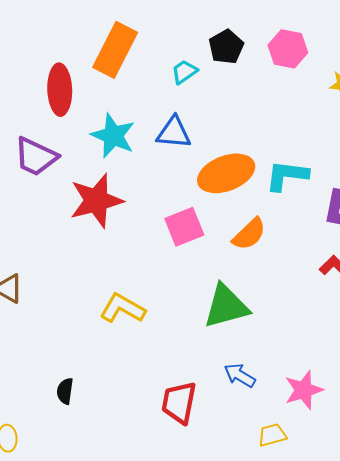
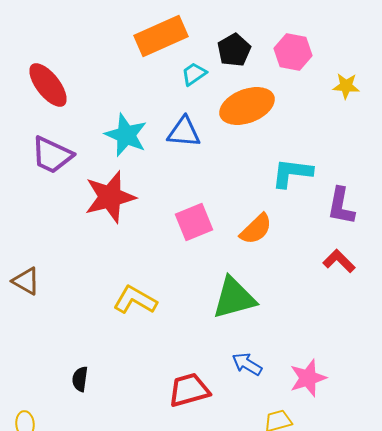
orange rectangle: (115, 50) -> (161, 36), moved, turned 39
red ellipse: (60, 90) -> (48, 85), moved, turned -36
orange ellipse: (226, 173) -> (247, 106), moved
red trapezoid: (179, 403) -> (189, 390), turned 63

